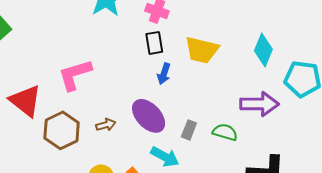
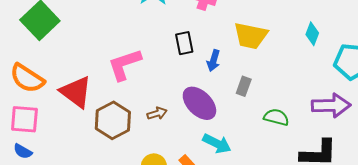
black rectangle: (154, 43) -> (184, 43), moved
cyan diamond: (263, 50) -> (312, 34), size x0.7
purple arrow: (259, 104) -> (331, 105), moved
gray rectangle: (189, 130) -> (244, 86), moved

